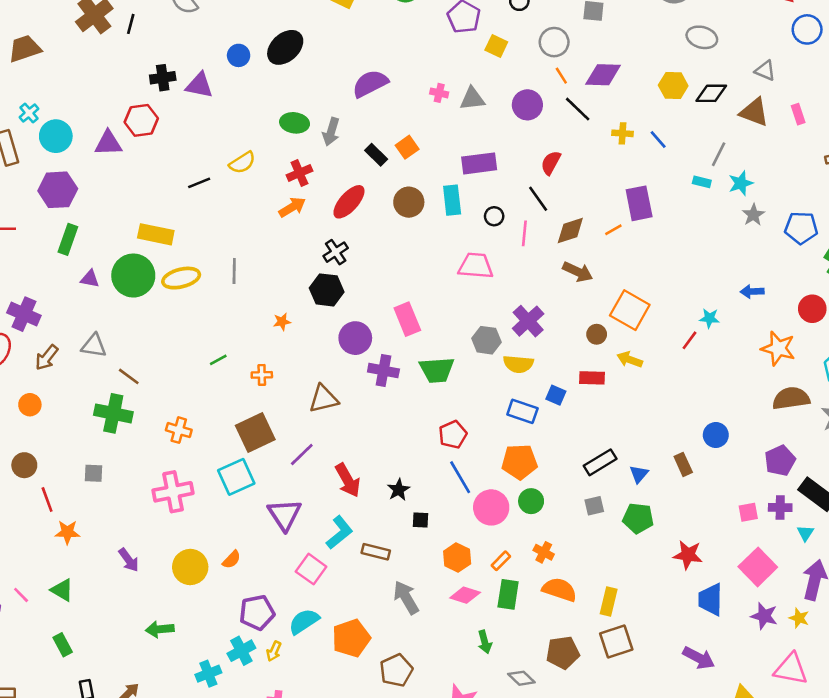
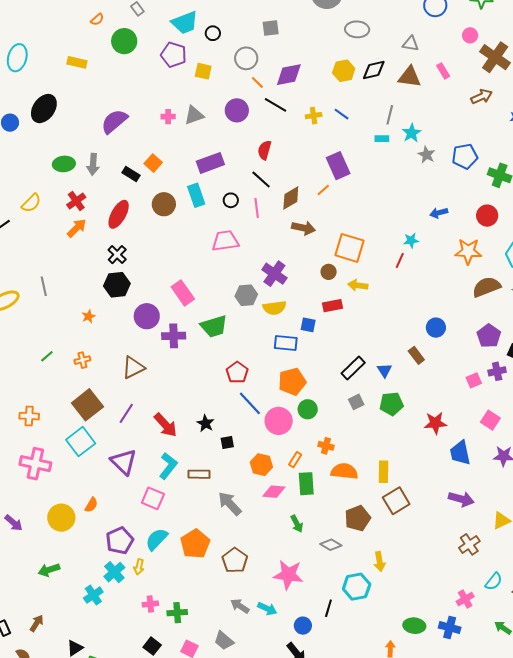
pink cross: (173, 492) -> (35, 464), turned 36
pink square: (758, 567) -> (490, 420), size x0.7

